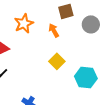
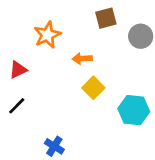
orange arrow: (54, 30) -> (82, 59), moved, turned -64

